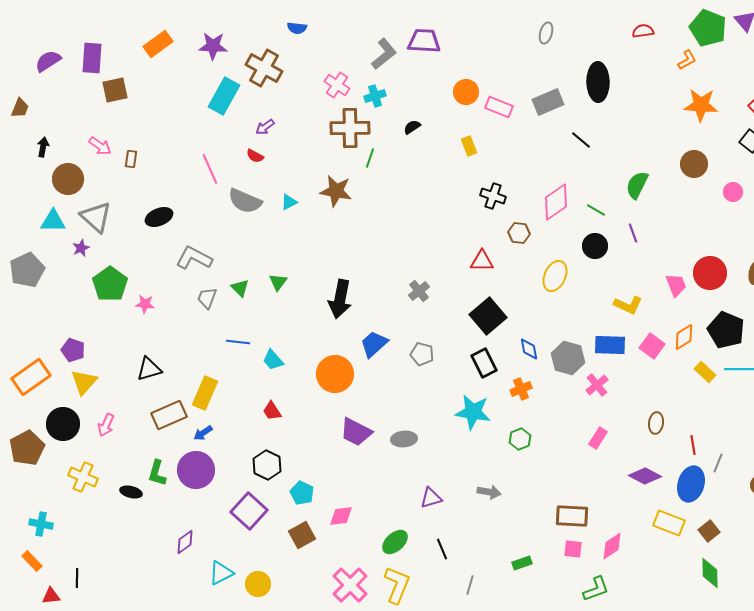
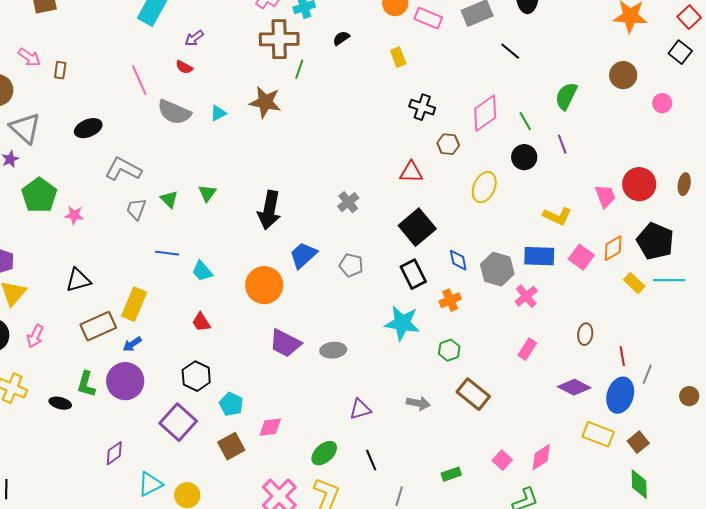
green line: (596, 210) -> (525, 121), turned 30
brown rectangle: (572, 516) -> (473, 394), moved, turned 36
pink square: (573, 549) -> (502, 460), turned 36

